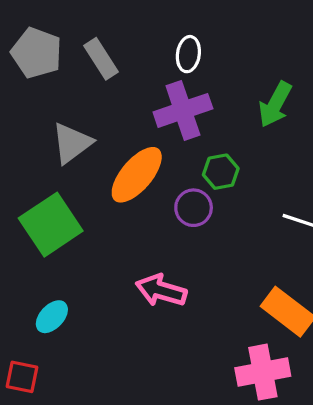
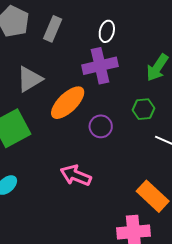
gray rectangle: (101, 59) -> (53, 29), turned 50
green hexagon: (221, 172) -> (143, 109), moved

